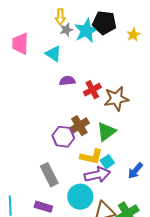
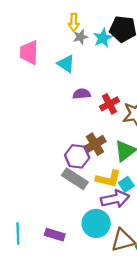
cyan star: (86, 31) -> (103, 38), size x0.7
gray rectangle: (49, 175) -> (75, 179), moved, turned -30

